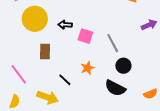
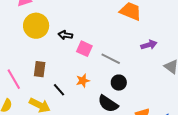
gray line: (113, 43) -> (111, 59), turned -42
brown rectangle: (45, 51) -> (40, 69), moved

